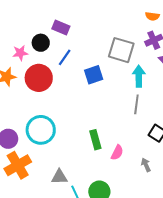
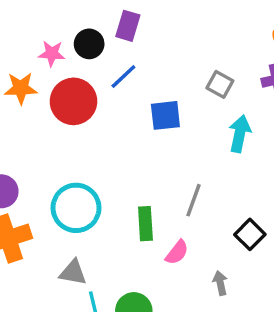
purple rectangle: (61, 28) -> (128, 26), turned 72
gray square: (121, 50) -> (220, 84), size x0.6
gray line: (136, 104) -> (194, 200), moved
cyan circle: (41, 130) -> (76, 208), moved

